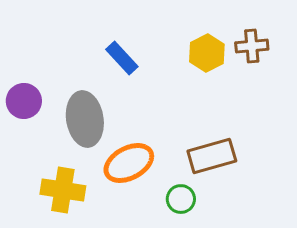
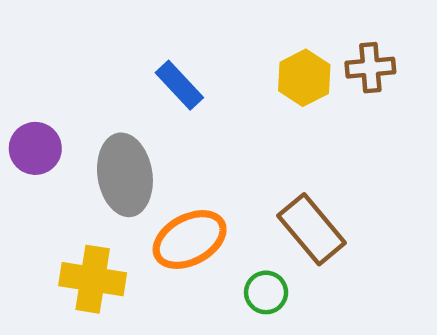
brown rectangle: (212, 156) -> (312, 229), turned 66

